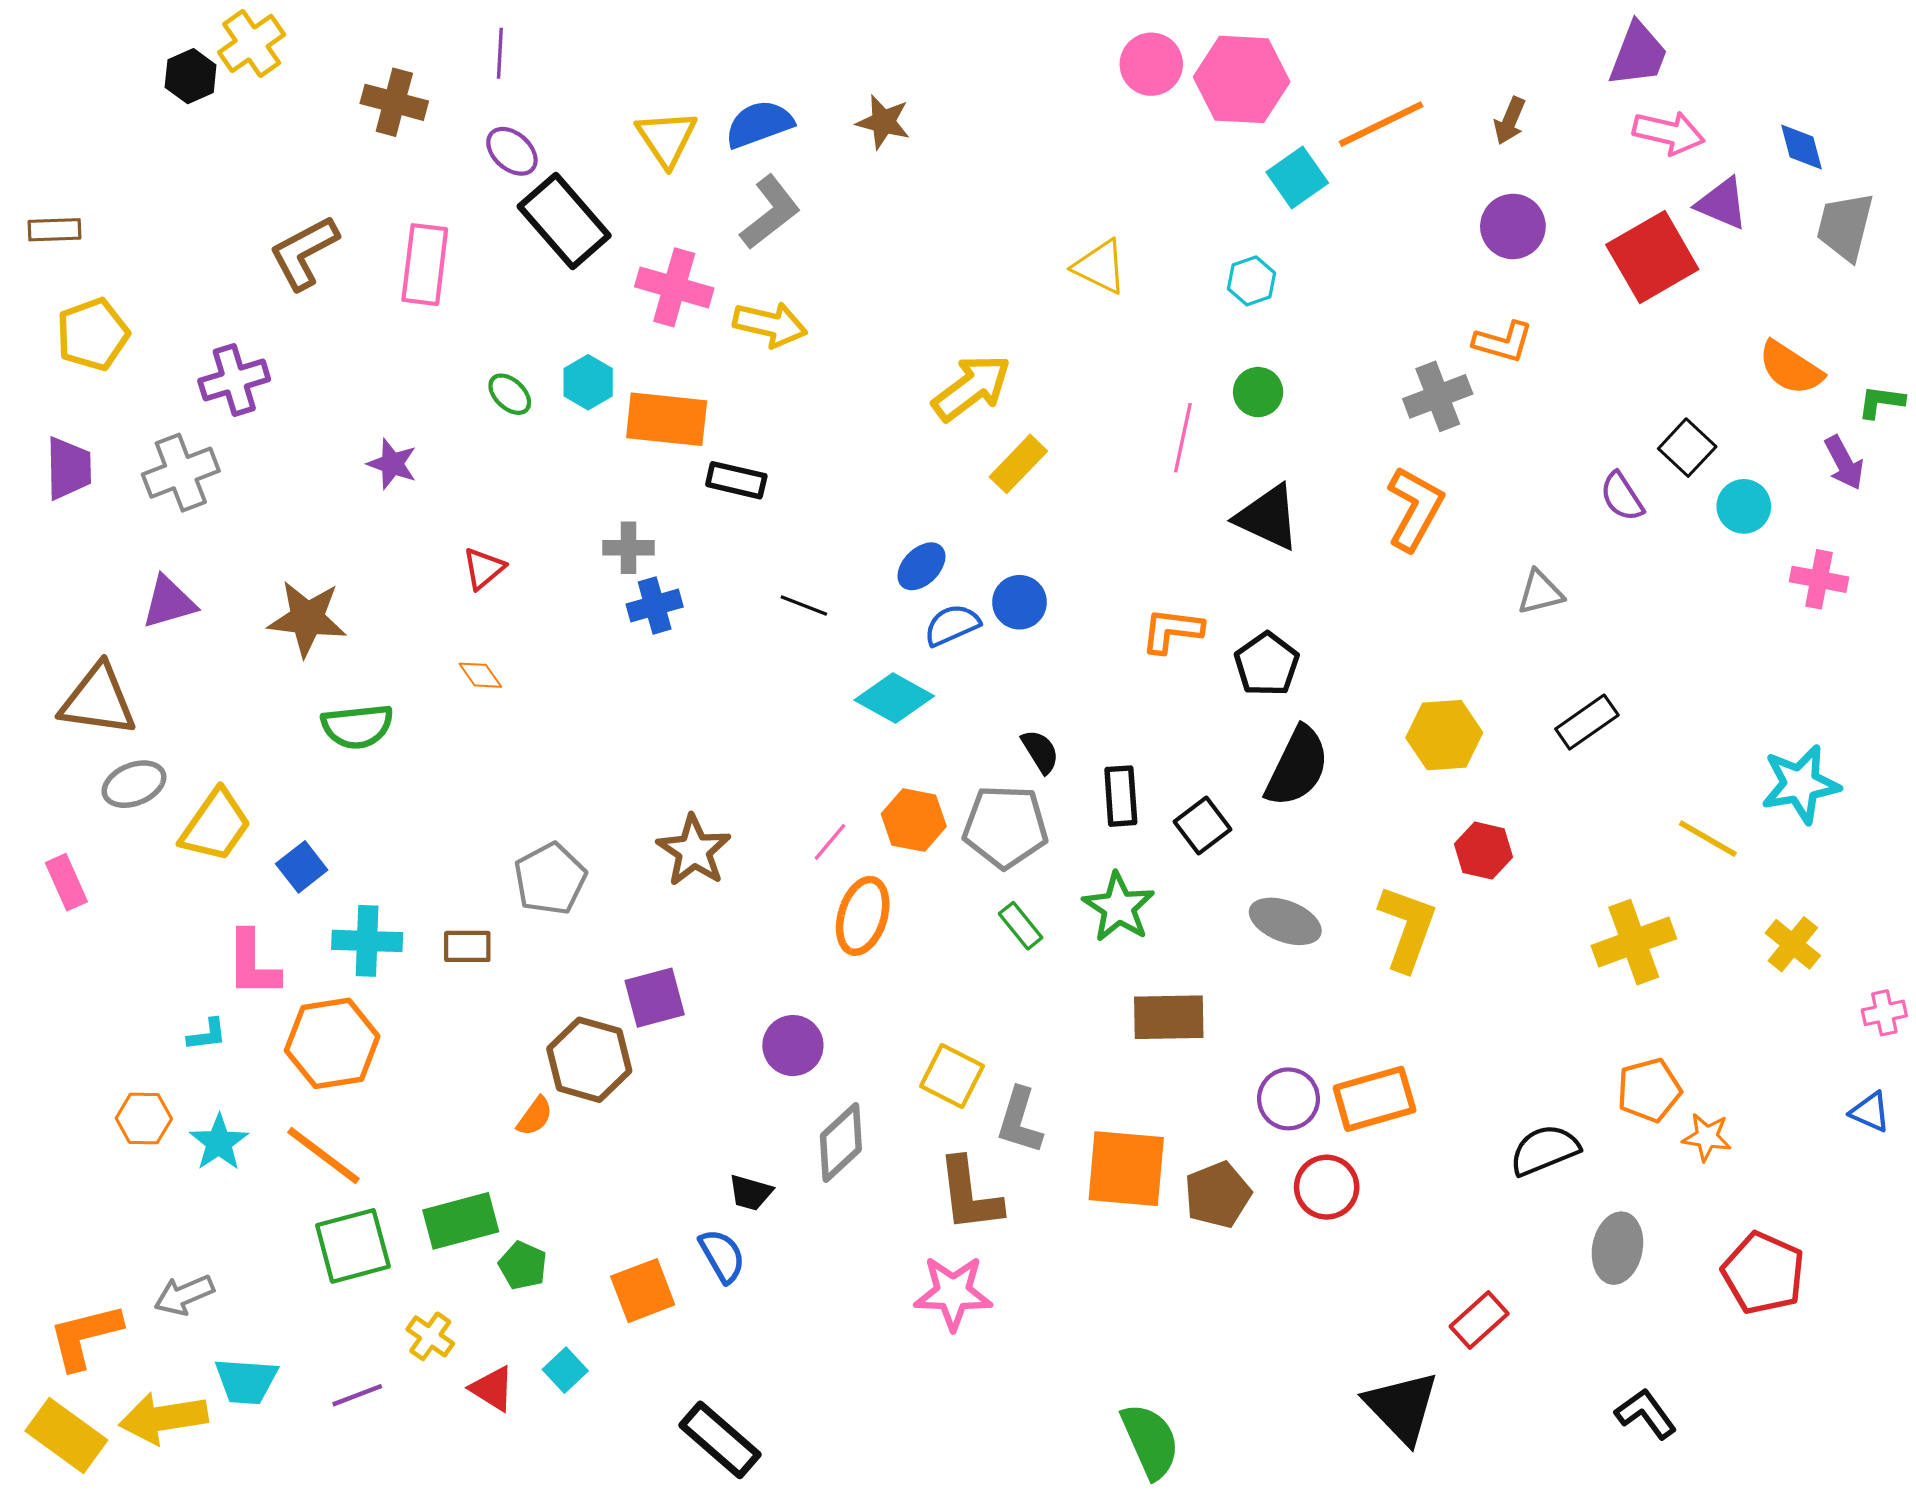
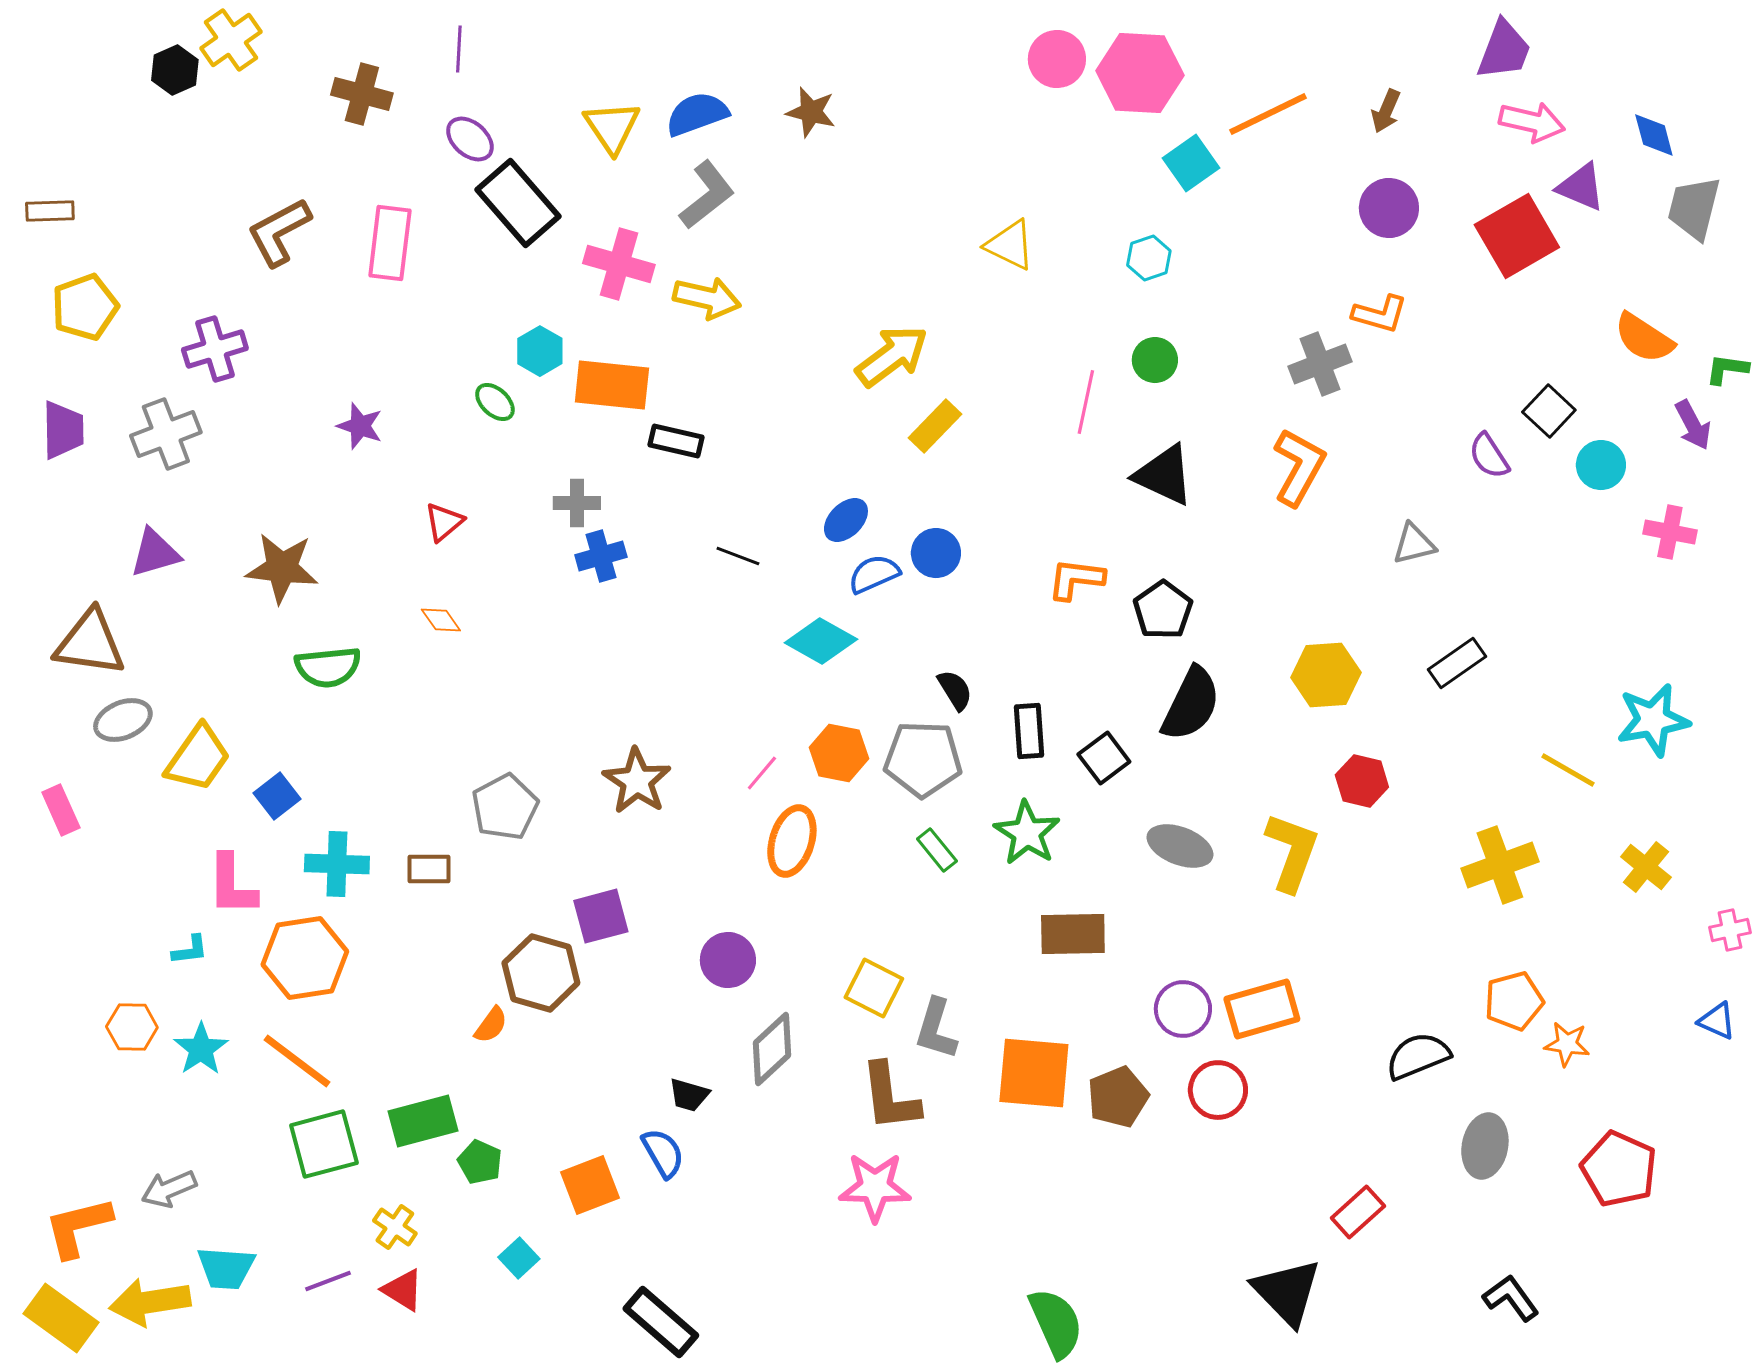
green ellipse: (510, 394) -> (495, 402), moved
red triangle: (492, 1389) -> (403, 1290), moved

